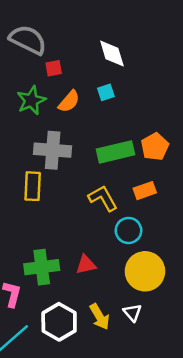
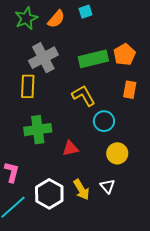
gray cross: (53, 150) -> (43, 58), turned -32
orange rectangle: (145, 191) -> (130, 90), moved, turned -60
green cross: (42, 267) -> (38, 130), moved
yellow circle: (145, 271) -> (117, 153), size x0.7

